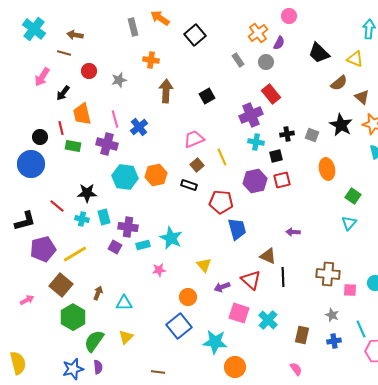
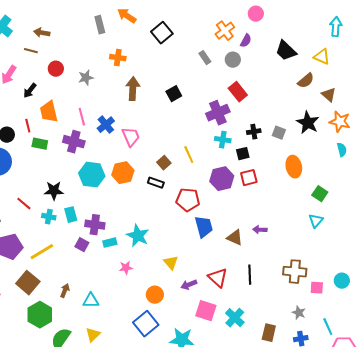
pink trapezoid: (194, 139) -> (131, 137), moved, turned 90
brown triangle: (268, 256) -> (235, 238), moved

